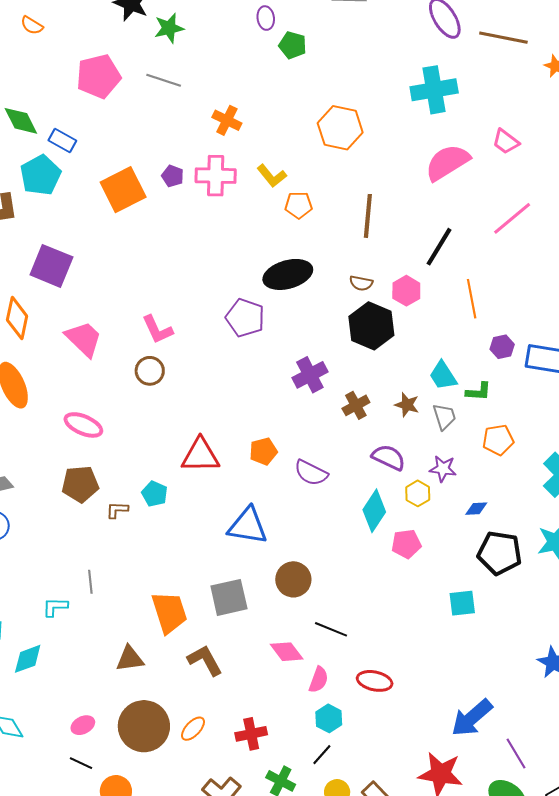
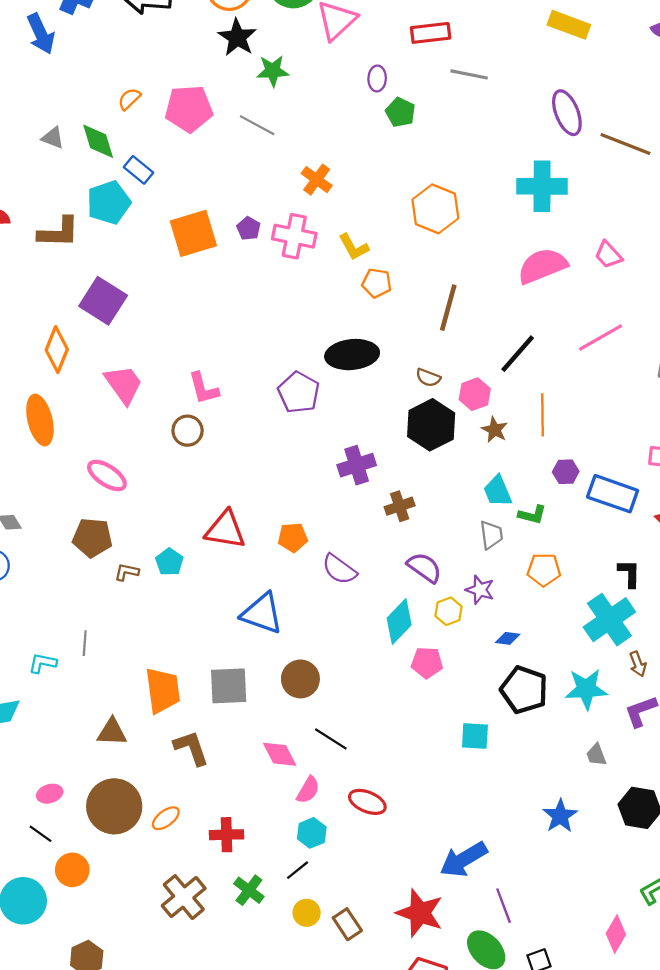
orange semicircle: (32, 25) -> (129, 99), moved, turned 95
brown star: (407, 405) -> (495, 430), moved

